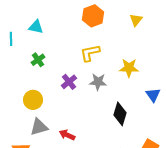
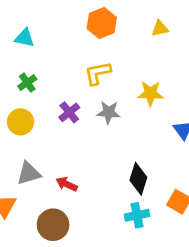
yellow triangle: (136, 20) -> (160, 28), turned 40
yellow circle: (33, 100) -> (21, 122), moved
black diamond: (120, 114) -> (138, 179), moved

